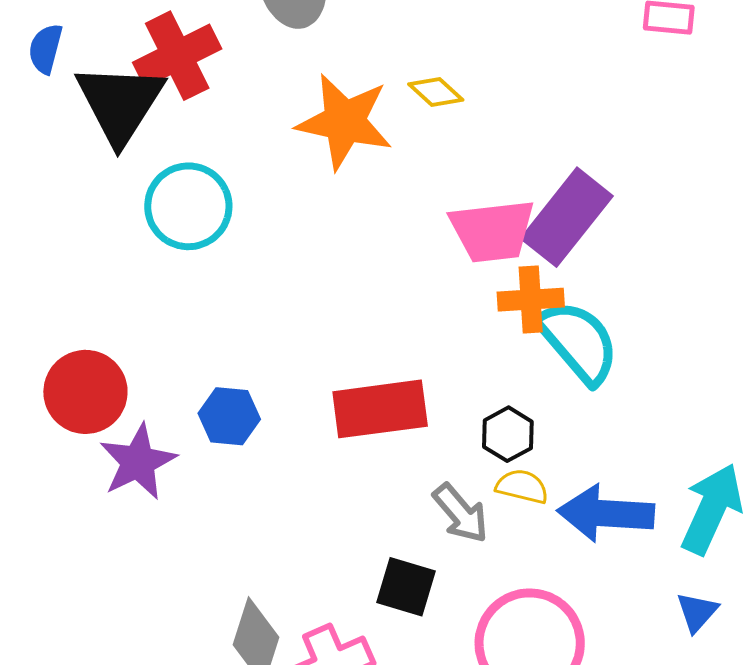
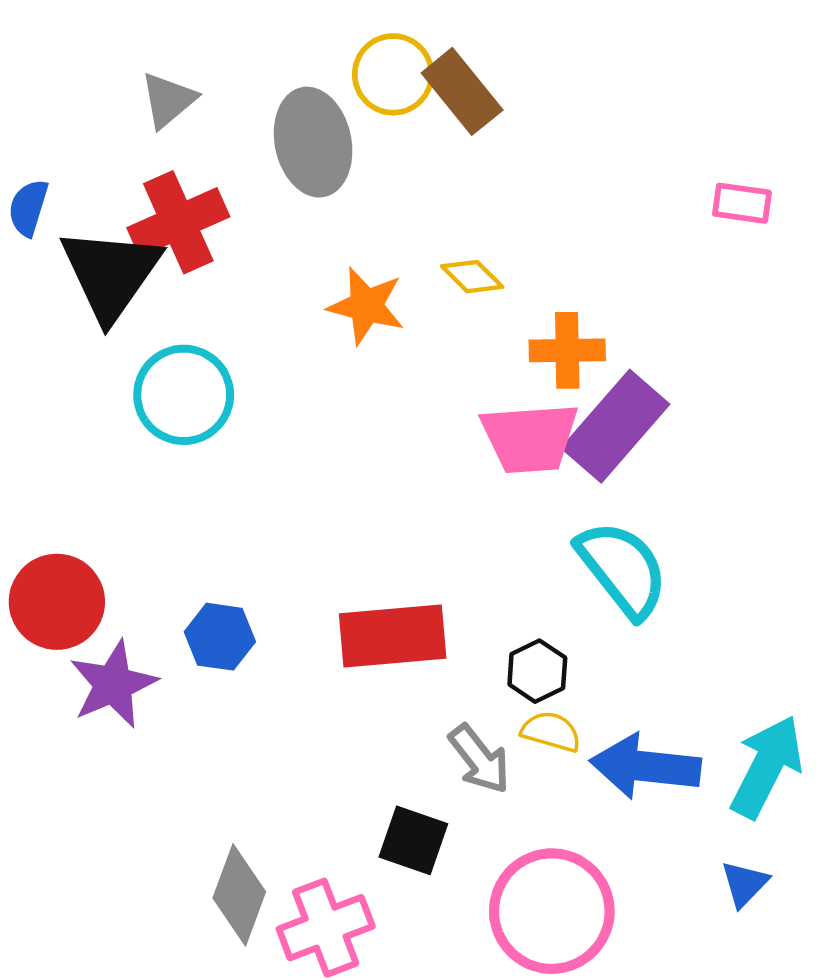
orange star: (344, 122) -> (366, 306), size x0.7
orange cross: (531, 300) -> (567, 350), moved

